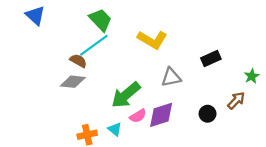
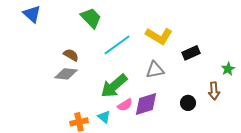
yellow L-shape: (152, 40) -> (159, 36), moved
cyan line: (94, 45) -> (117, 45), moved
brown arrow: (236, 100) -> (214, 91), turned 132

